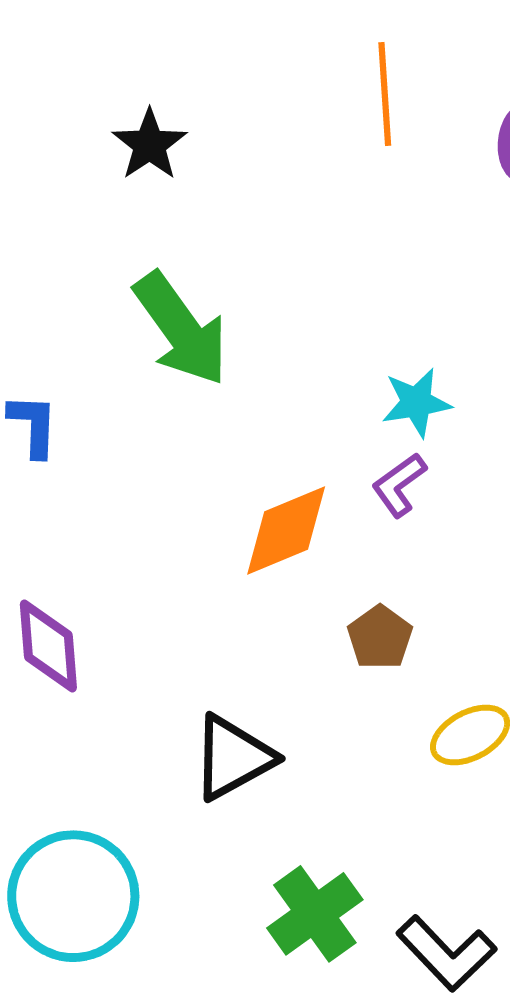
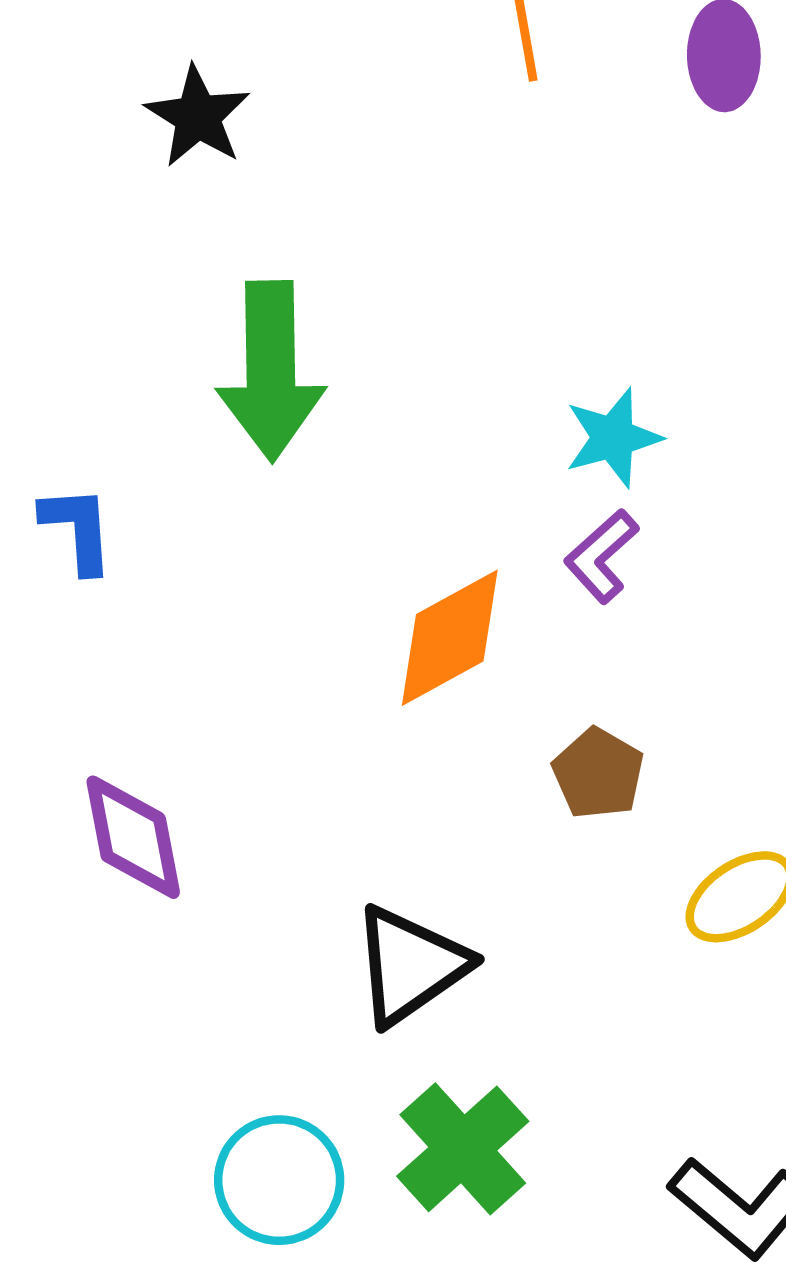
green arrow: (181, 329) -> (271, 371), turned 41
cyan circle: (73, 896) -> (279, 1180), moved, size x0.7
green cross: (315, 914) -> (463, 1149), moved

